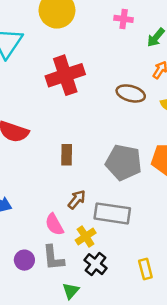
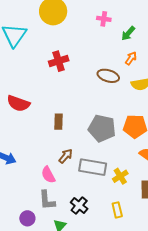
red cross: (65, 75) -> (59, 61), size x0.7
yellow cross: (86, 237) -> (120, 176), moved
purple circle: (24, 260) -> (27, 218), moved

